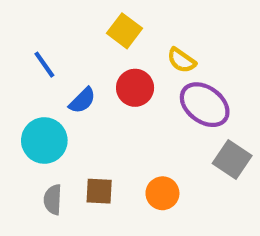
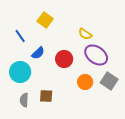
yellow square: (124, 31) -> (45, 20), moved
red circle: (135, 88) -> (64, 59), moved
orange circle: (162, 193) -> (85, 82), moved

